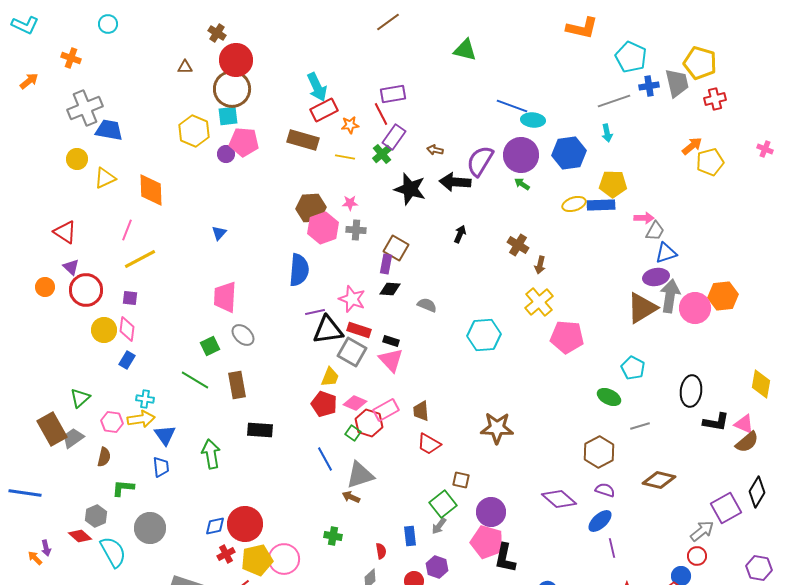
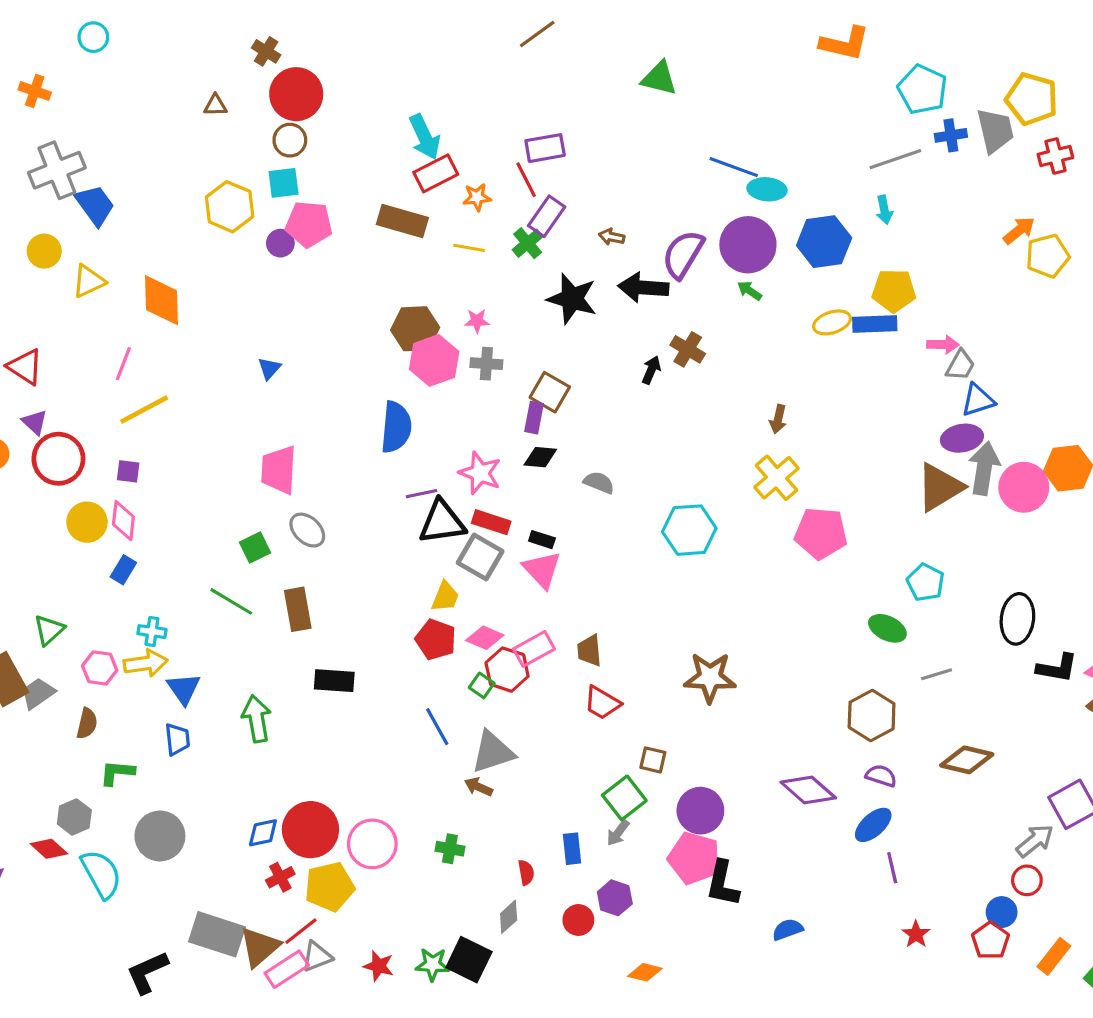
brown circle: (232, 89) -> (290, 140), size x0.6
blue trapezoid: (109, 130) -> (95, 205), turned 44
brown cross: (518, 245) -> (688, 349), moved
pink circle: (284, 559) -> (372, 844), moved

